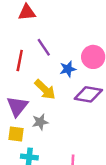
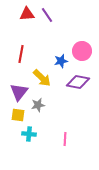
purple line: (44, 47) -> (47, 15), moved

